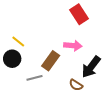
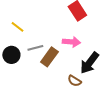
yellow line: (18, 42) -> (17, 27), moved
gray line: (34, 78) -> (35, 48), moved

